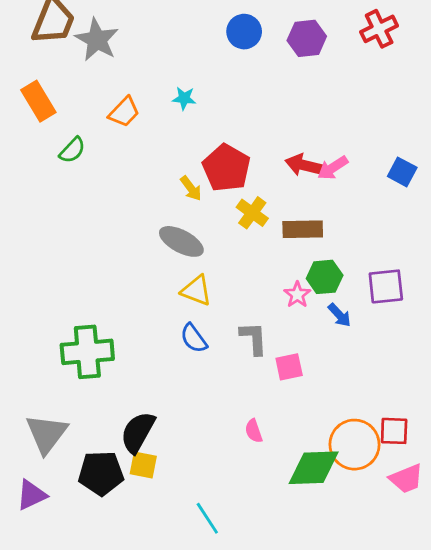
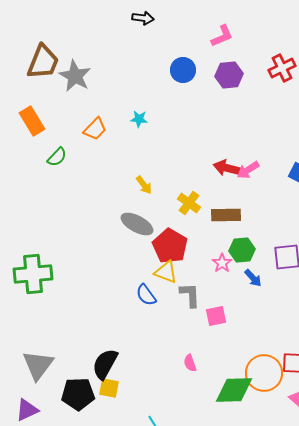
red pentagon: (226, 168) -> (170, 246), moved
yellow triangle: (196, 291) -> (166, 272), moved
green cross: (87, 352) -> (33, 274), moved

